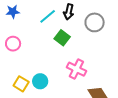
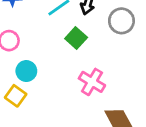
cyan circle: (40, 81) -> (26, 71), moved

